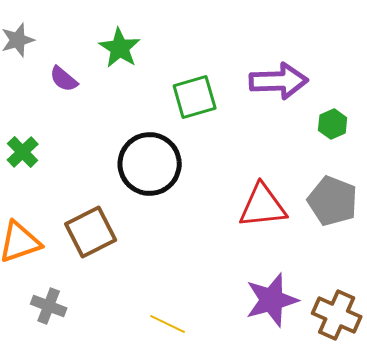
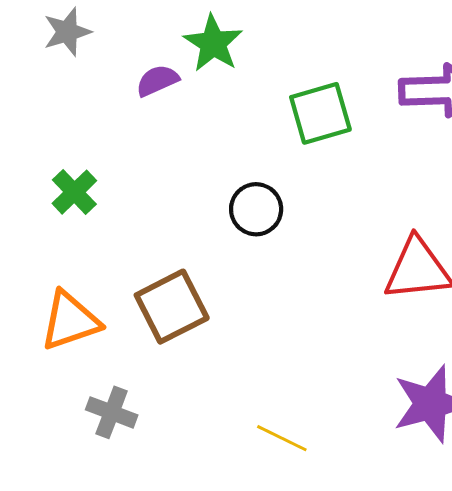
purple semicircle: (64, 79) -> (157, 80), moved, turned 116
black circle: (150, 164) -> (256, 209), size x0.6

